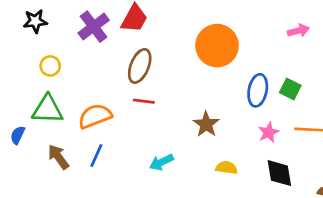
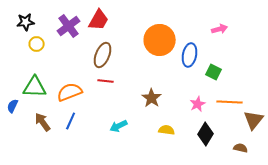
yellow circle: (50, 66) -> (37, 44), moved
blue ellipse: (258, 90) -> (190, 55), moved
black diamond: (279, 173) -> (206, 134), turned 40

